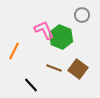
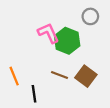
orange line: (14, 51) -> (14, 76), moved, turned -48
black line: (31, 85) -> (34, 94), turned 35

